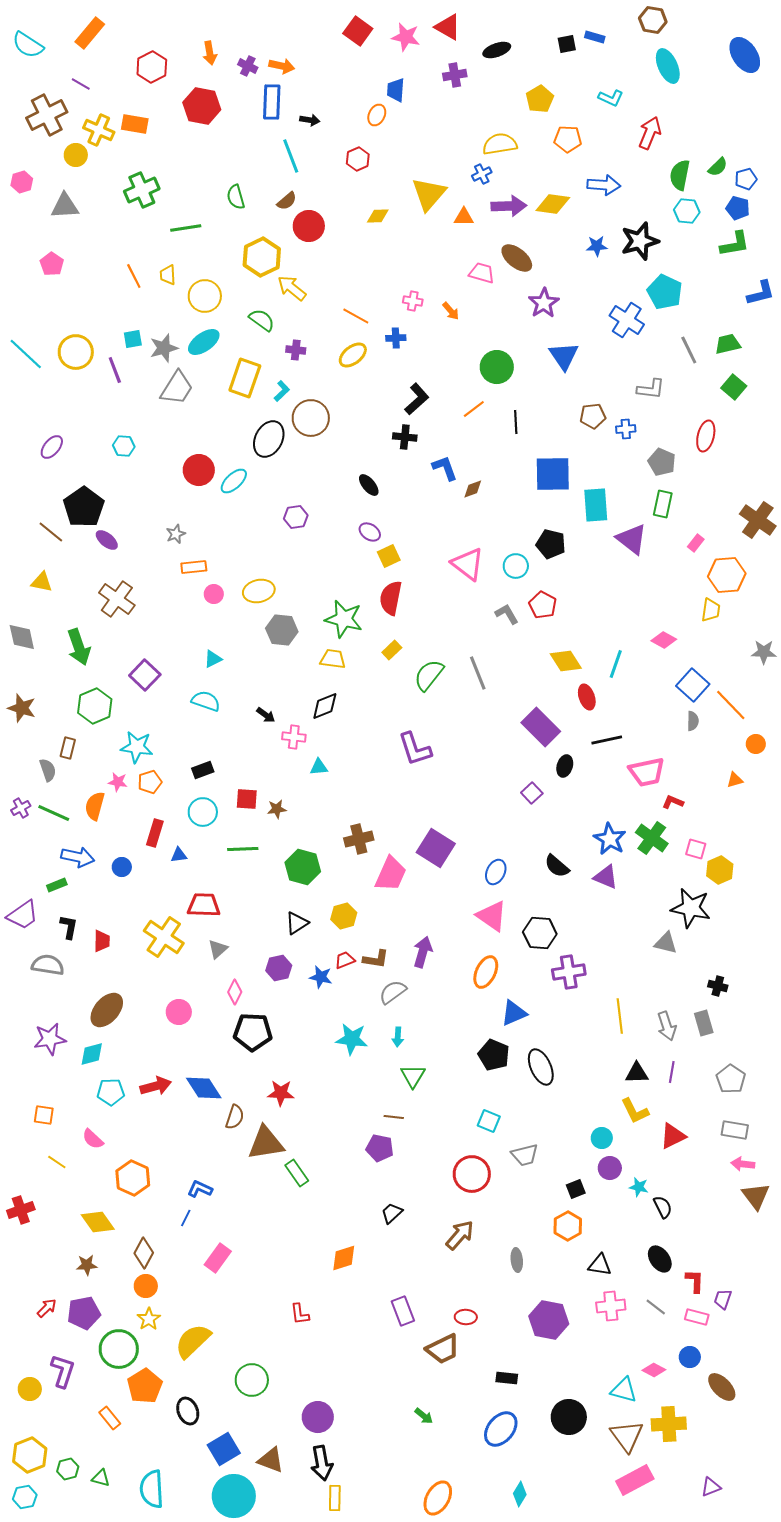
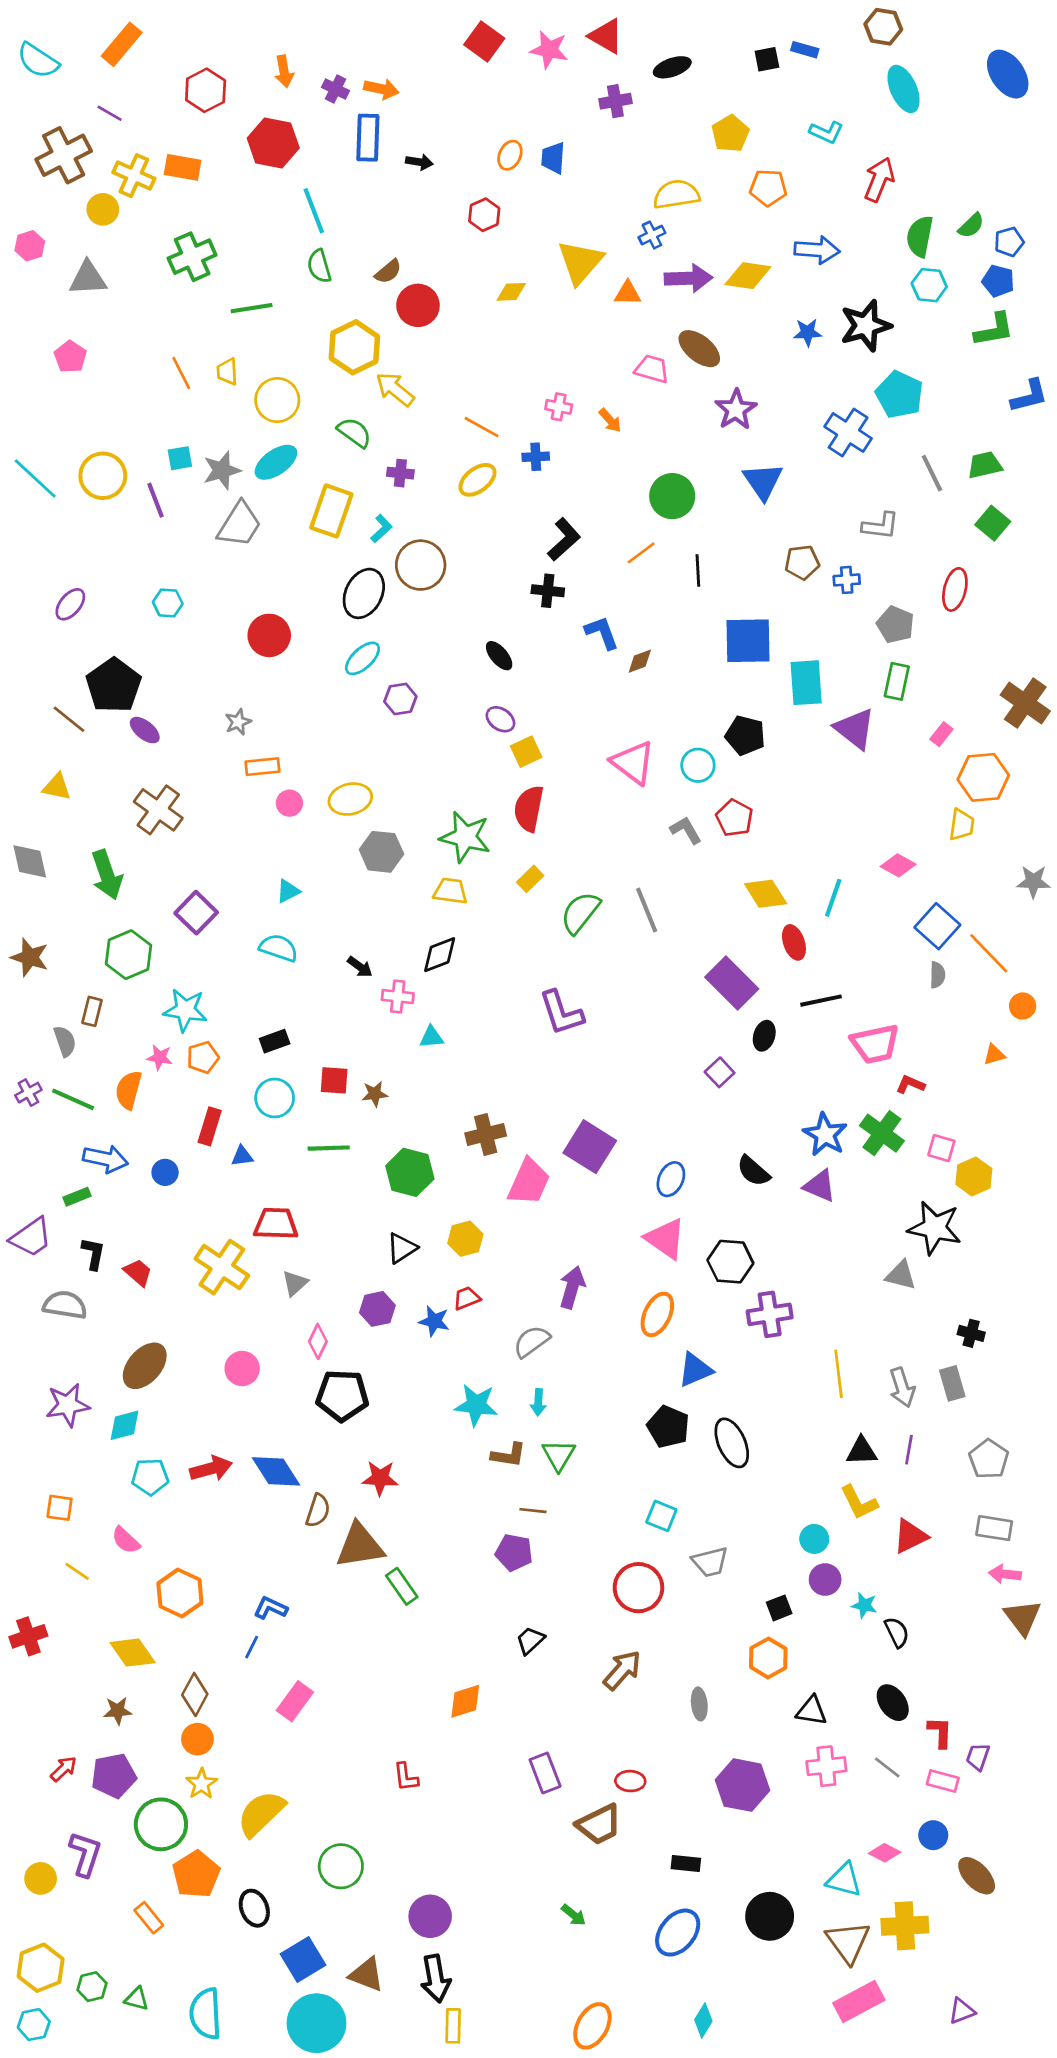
blue trapezoid: (396, 90) -> (553, 158), moved
cyan line: (291, 156) -> (314, 211), moved
cyan ellipse: (234, 481) -> (362, 658), moved
red trapezoid: (102, 941) -> (138, 1272), turned -50
brown L-shape: (376, 959) -> (509, 1455), moved

